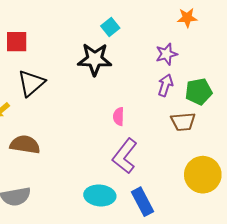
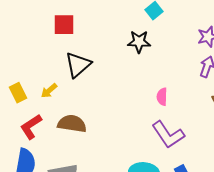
black star: (95, 59) -> (139, 42), size x0.7
purple L-shape: (125, 156) -> (168, 135), turned -72

